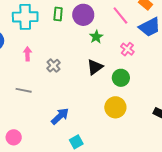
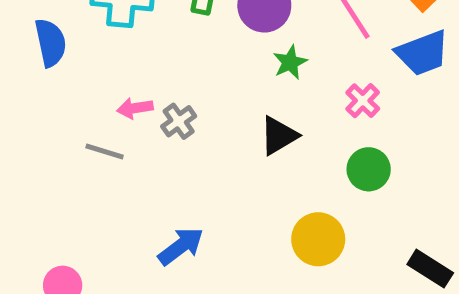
pink arrow: (27, 54) -> (135, 108), moved, turned -104
green circle: (121, 78) -> (369, 169), moved
gray line: (24, 90) -> (105, 152), moved

